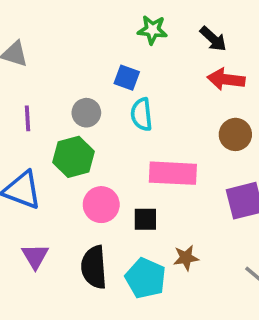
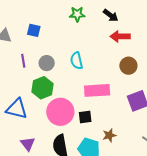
blue square: (127, 78) -> (34, 30), moved
purple line: (27, 118) -> (23, 61), moved
pink circle: (101, 205) -> (60, 112), size x1.4

